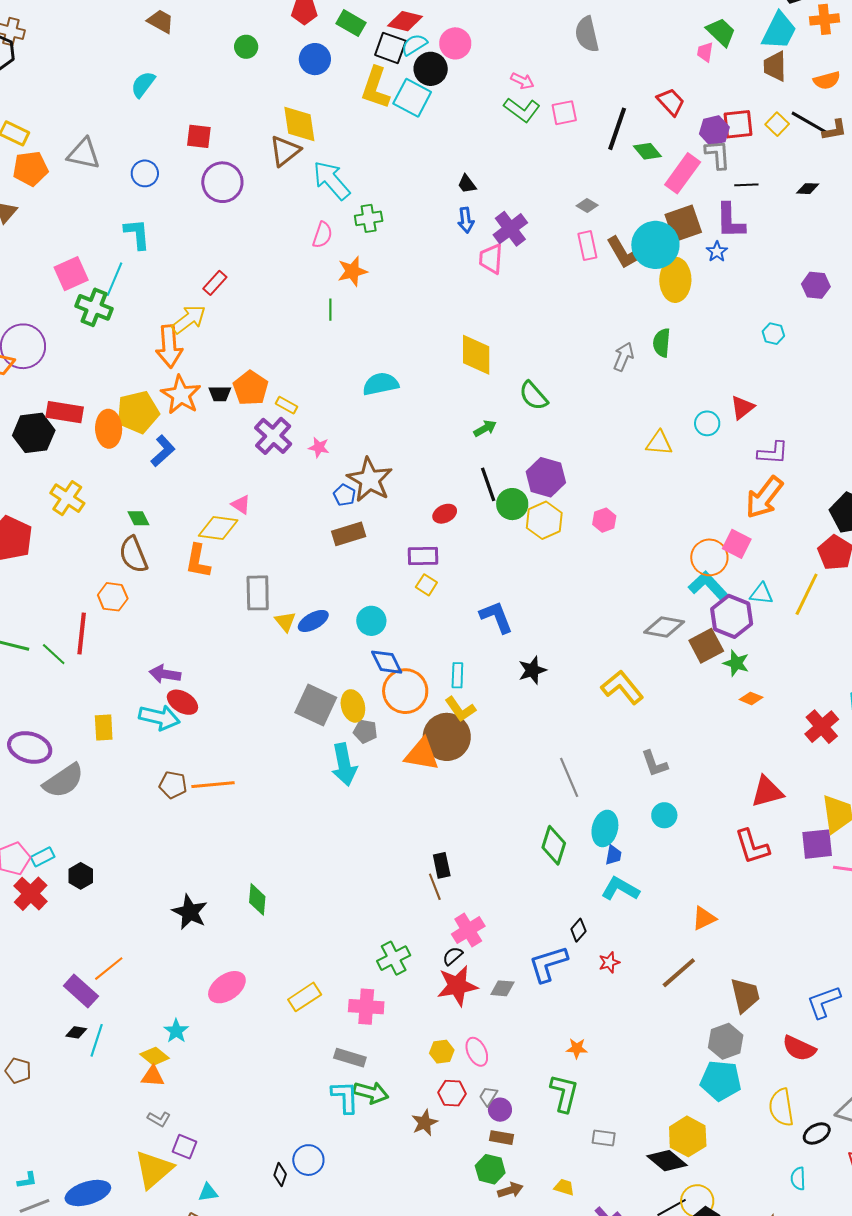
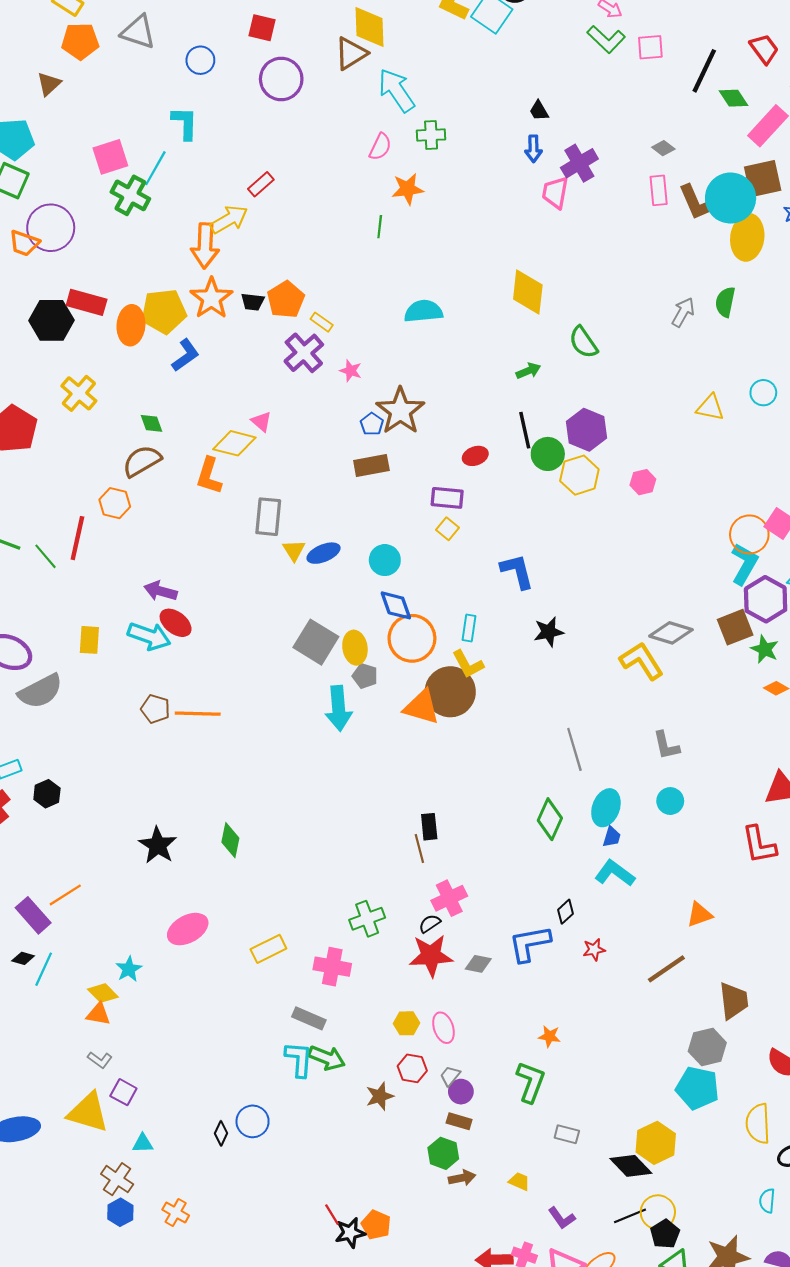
brown semicircle: (133, 555) -> (142, 461), turned 75
cyan L-shape: (708, 586) -> (744, 564), turned 66
gray diamond: (664, 627) -> (671, 633), moved
yellow triangle: (154, 1169) -> (88, 1112), turned 51

